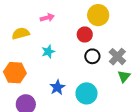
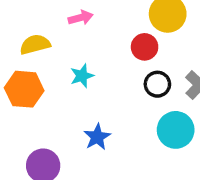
orange hexagon: (15, 73) -> (24, 89), moved
cyan circle: (86, 93) -> (176, 130), moved

